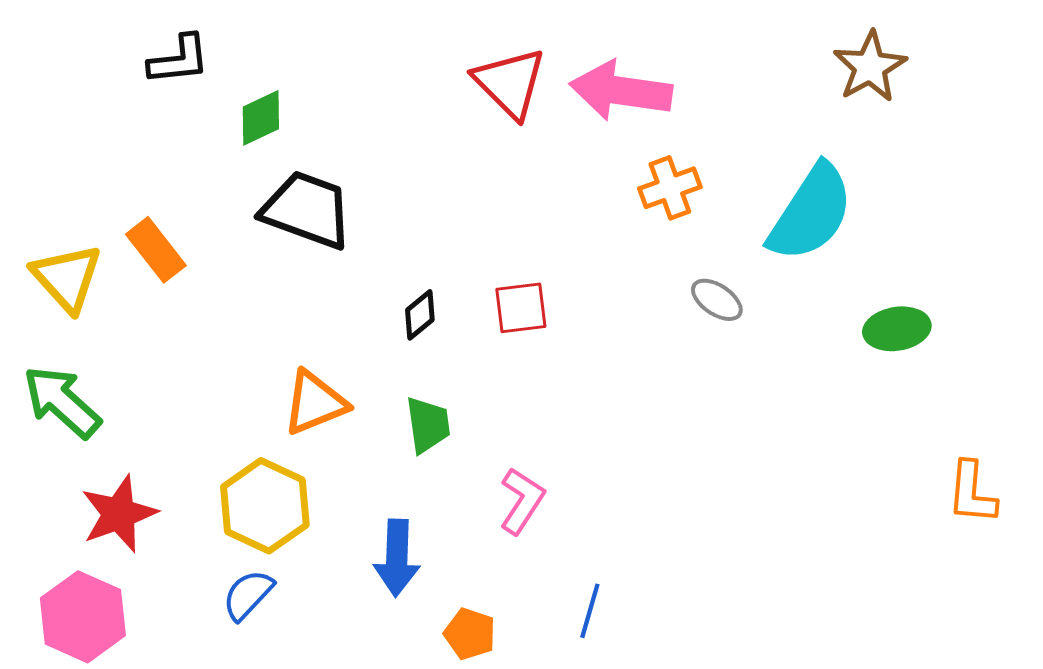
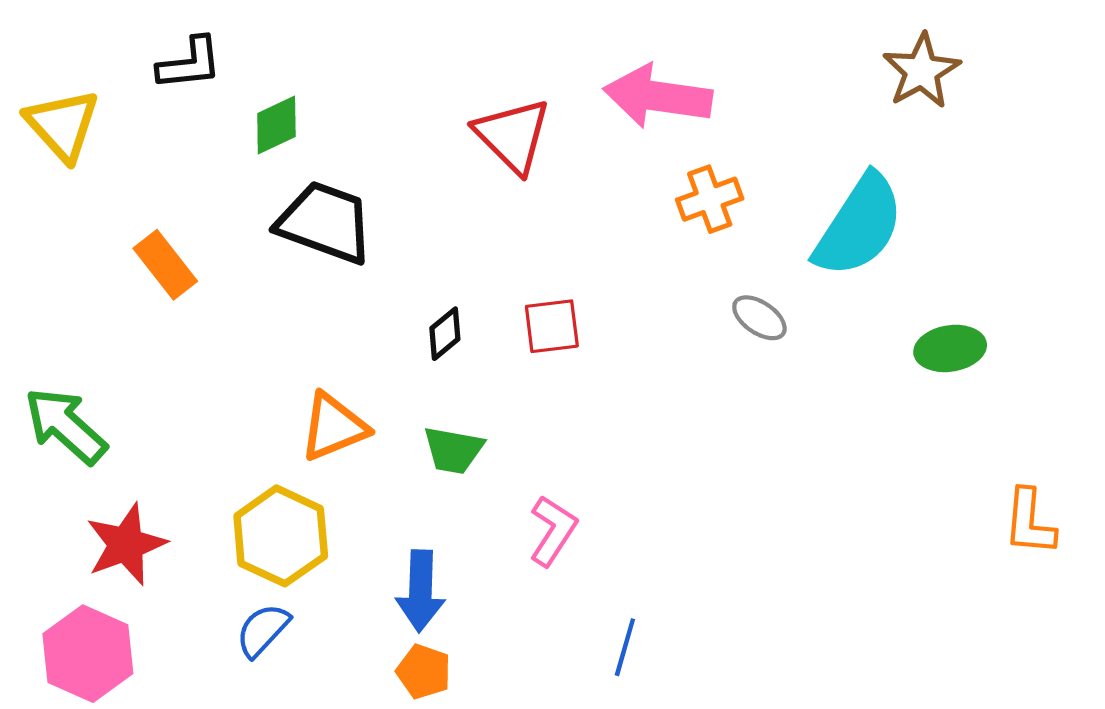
red triangle: (510, 83) -> (513, 136), moved
yellow triangle: (67, 278) -> (62, 125), moved
green trapezoid: (428, 425) -> (453, 450), turned 108
orange pentagon: (470, 634) -> (424, 672), moved

